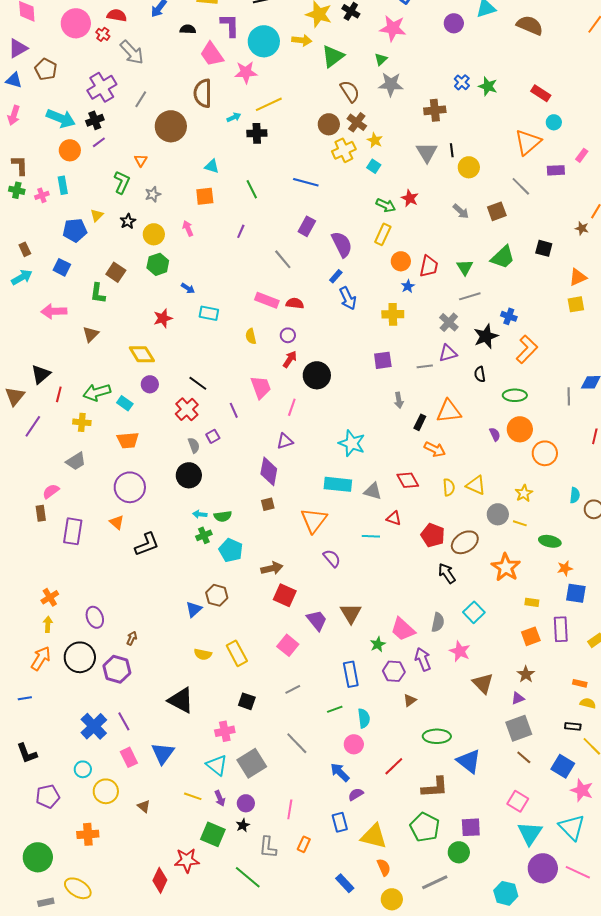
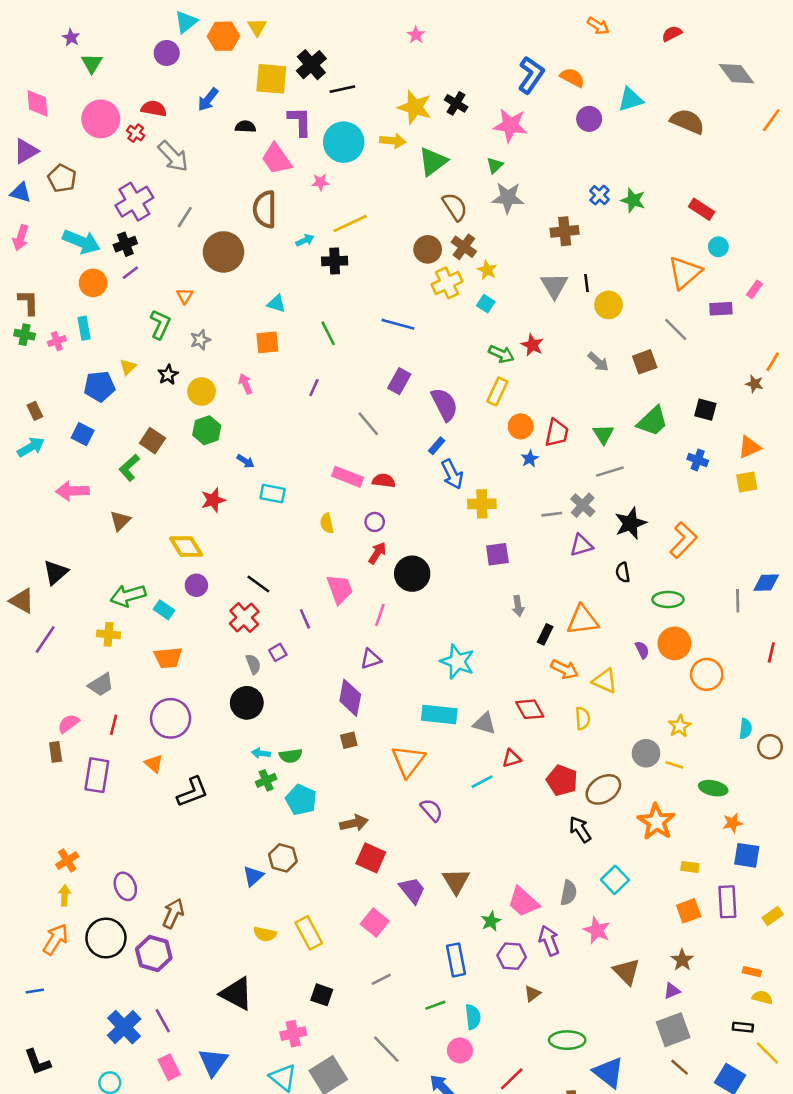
pink star: (246, 72) -> (320, 182), size x0.6
green L-shape: (98, 293) -> (129, 468), turned 40
yellow cross: (393, 314) -> (482, 504), moved
blue cross: (509, 316) -> (698, 460), moved
gray line: (425, 366) -> (552, 514), moved
red line: (59, 394) -> (114, 725), moved
brown triangle: (15, 396) -> (22, 601), turned -40
yellow triangle: (476, 485) -> (605, 681), moved
red triangle: (394, 518) -> (512, 758), turned -35
cyan line: (371, 536) -> (482, 782), turned -30
brown arrow: (132, 638) -> (173, 913), size x1.6

